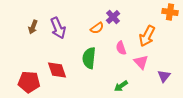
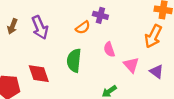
purple cross: (113, 17) -> (100, 15), turned -32
orange arrow: (147, 36) -> (153, 36), moved
purple triangle: (164, 76) -> (157, 71), moved, turned -32

